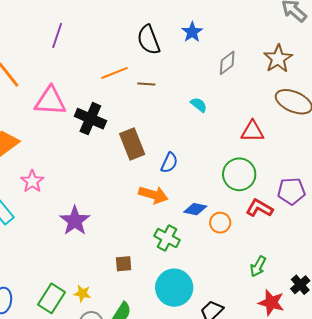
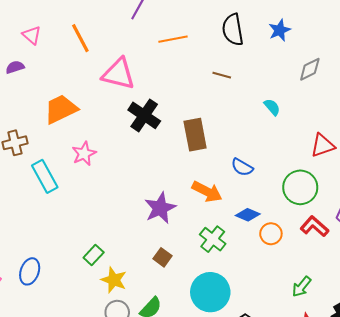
orange line: (115, 73) -> (173, 39), moved
black cross: (90, 119) -> (144, 115), moved
red triangle: (253, 131) -> (323, 145), turned -30
blue semicircle: (169, 163) -> (242, 167), moved, turned 85
purple star: (75, 221) -> (160, 208), moved
brown square: (124, 264) -> (162, 257), turned 30
yellow star: (82, 293) -> (114, 280), size x1.4
green rectangle: (52, 298) -> (94, 255), moved, size x0.7

